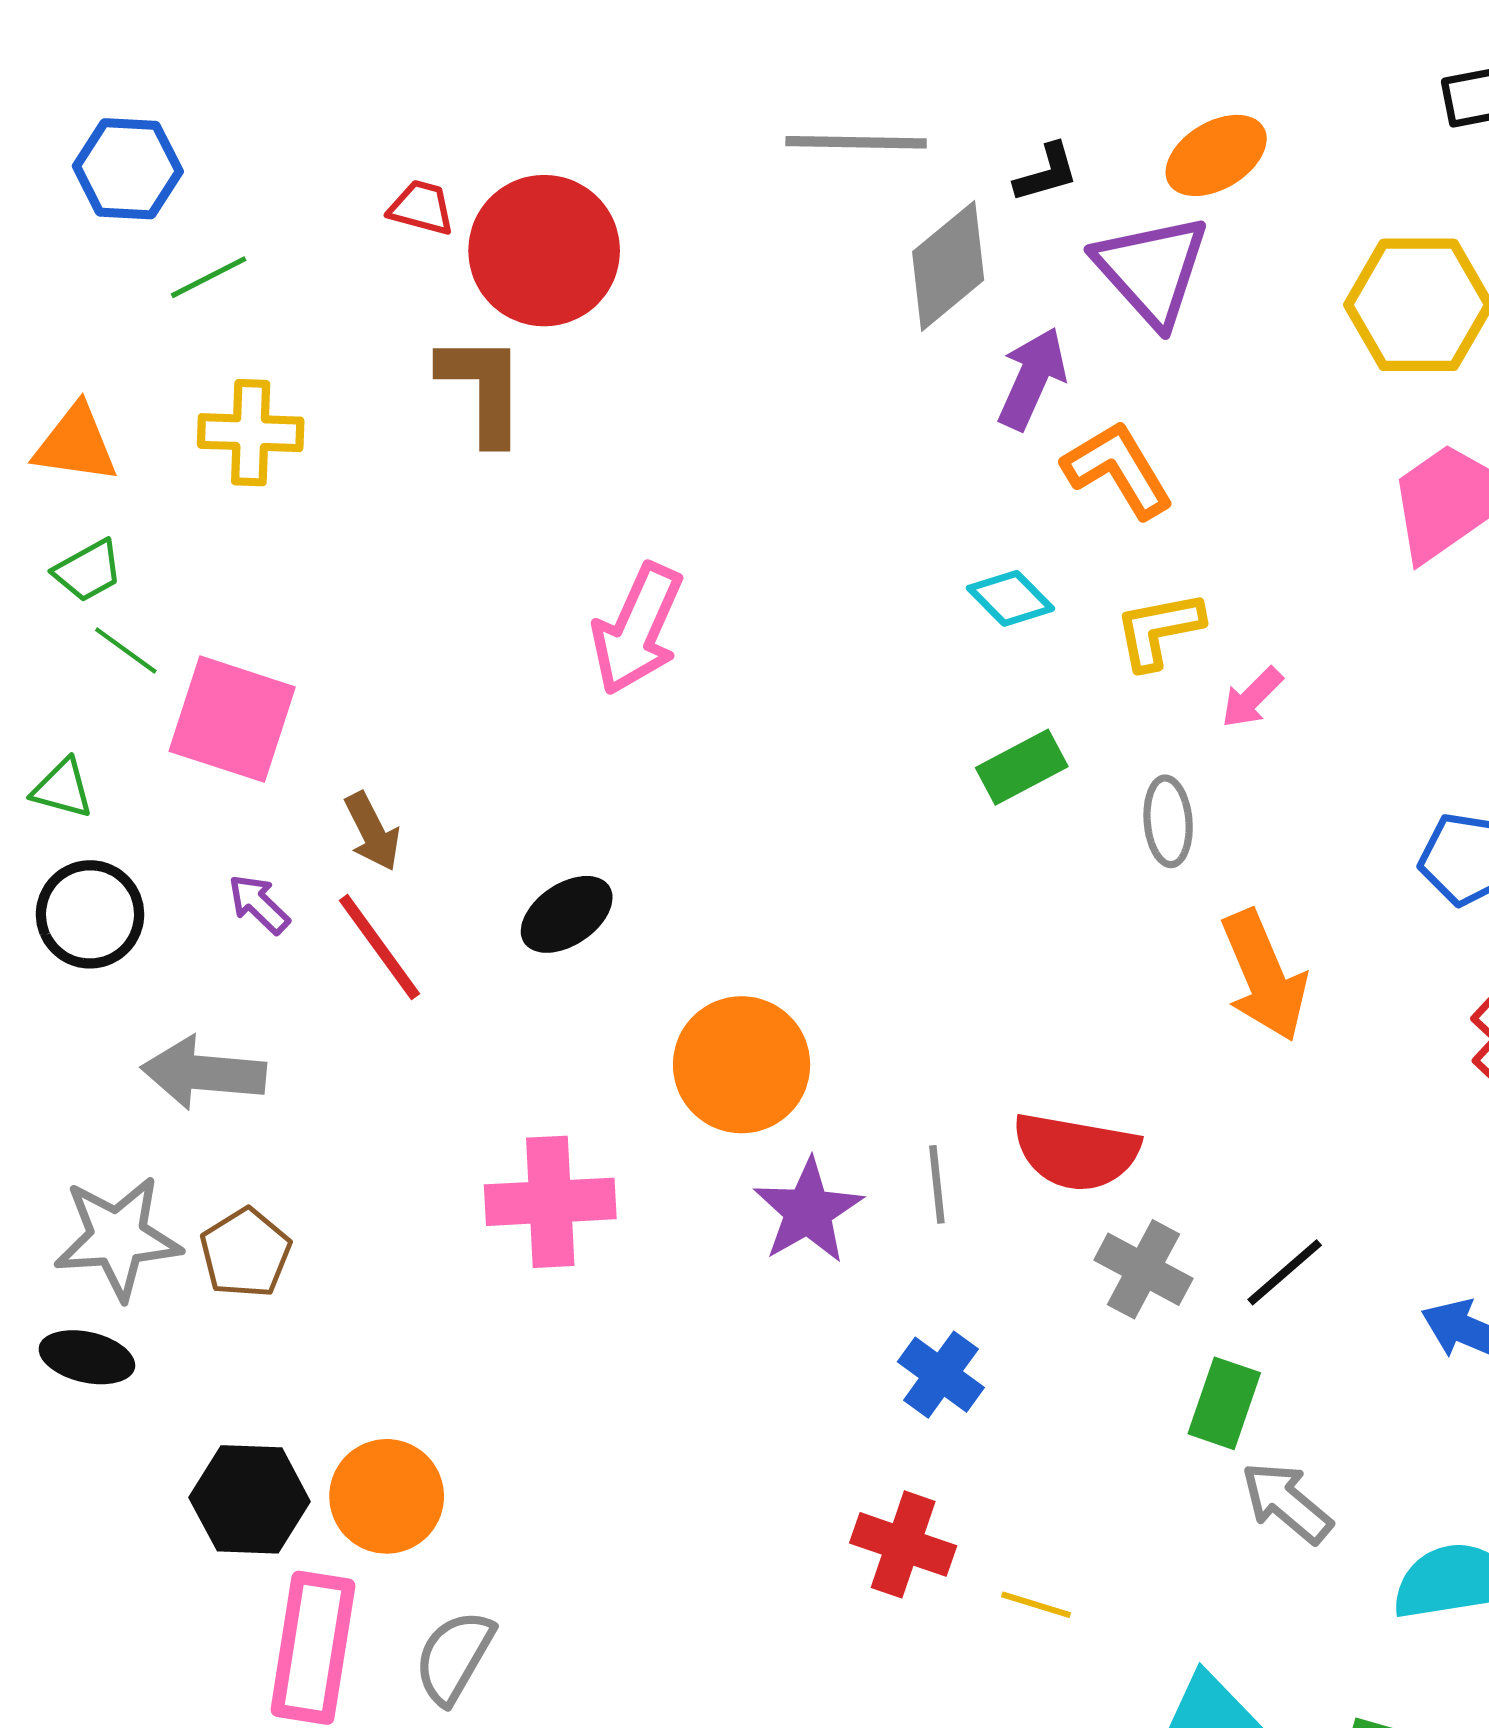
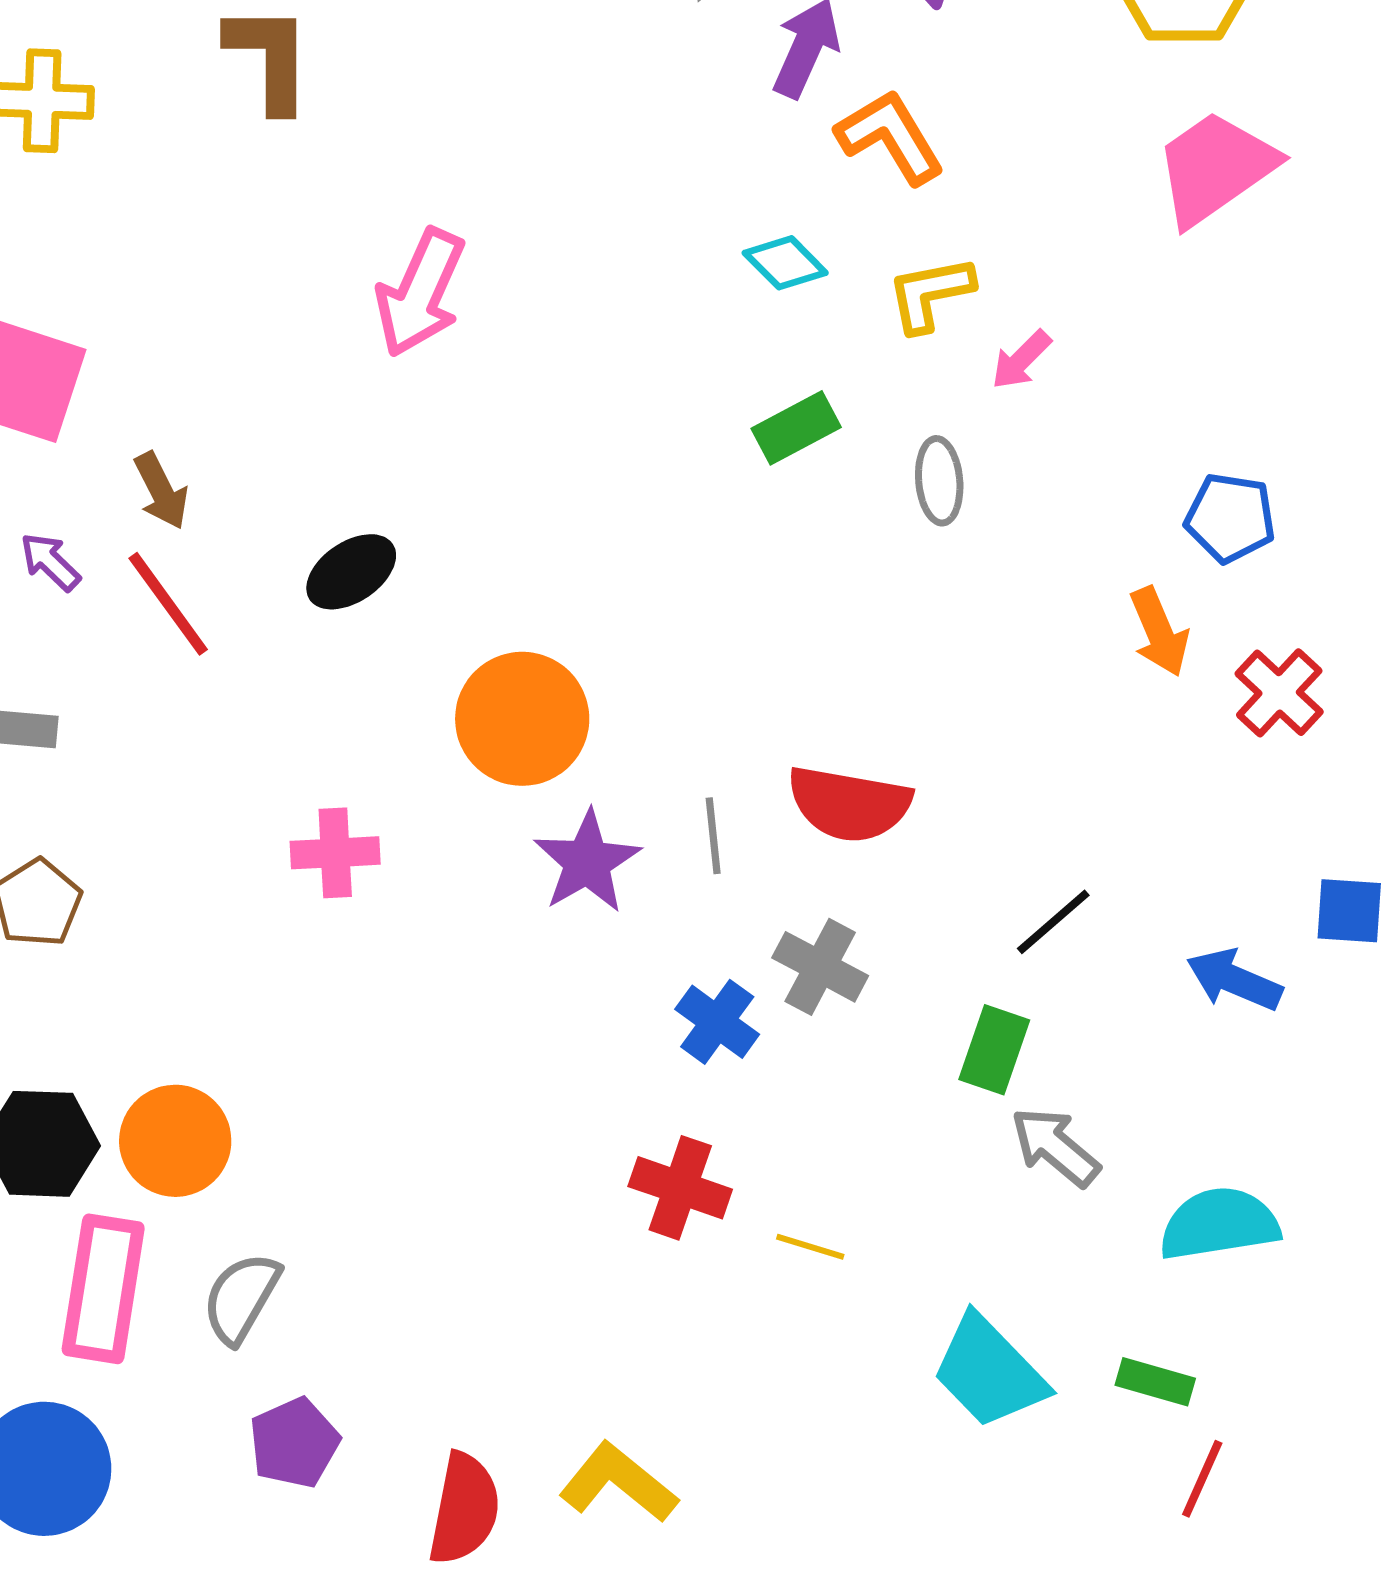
orange arrow: (1264, 976) -> (1159, 632), moved, size x0.7
pink cross: (550, 1202) -> (335, 853), size x0.7
gray cross: (1143, 1269) -> (820, 967), moved

